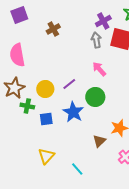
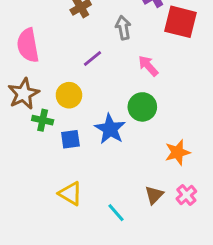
gray arrow: (96, 40) -> (123, 28), moved
purple line: (69, 84) -> (92, 59), moved
brown triangle: (99, 141) -> (154, 195), moved
yellow triangle: (46, 156) -> (70, 194), turned -42

